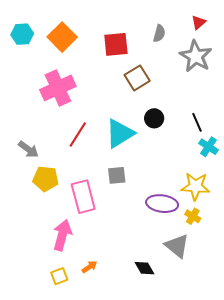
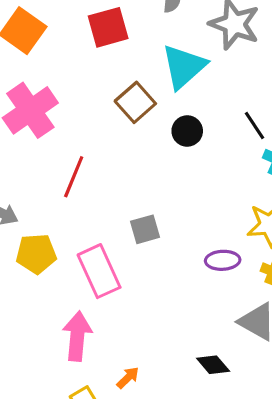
brown square: (137, 78) -> (135, 102), moved
cyan triangle: (120, 133) -> (184, 67), moved
purple ellipse: (162, 204) -> (223, 260), size x0.7

